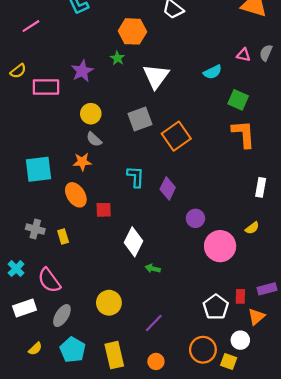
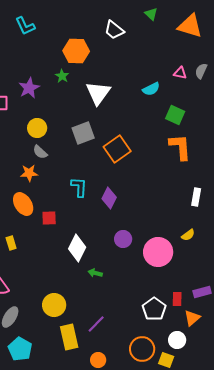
purple circle: (195, 218) -> (123, 239), moved
yellow rectangle: (114, 355) -> (69, 337), moved

